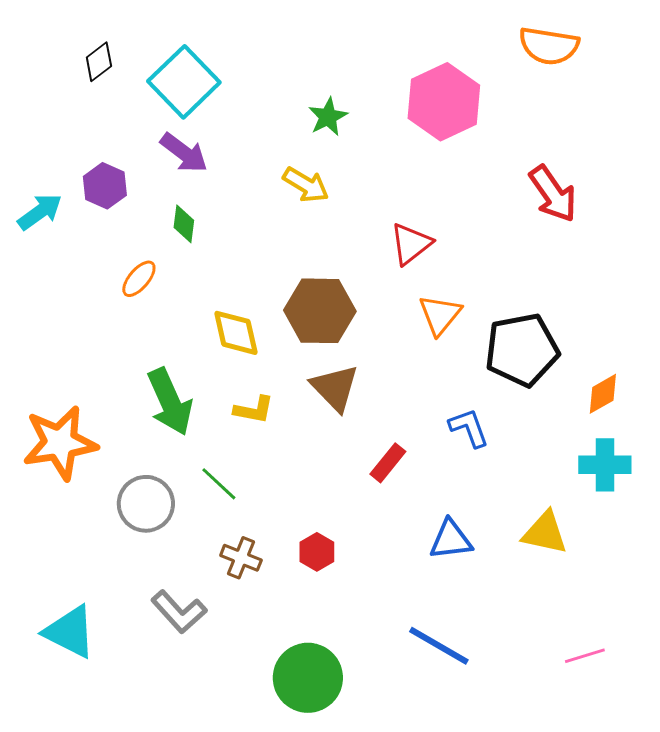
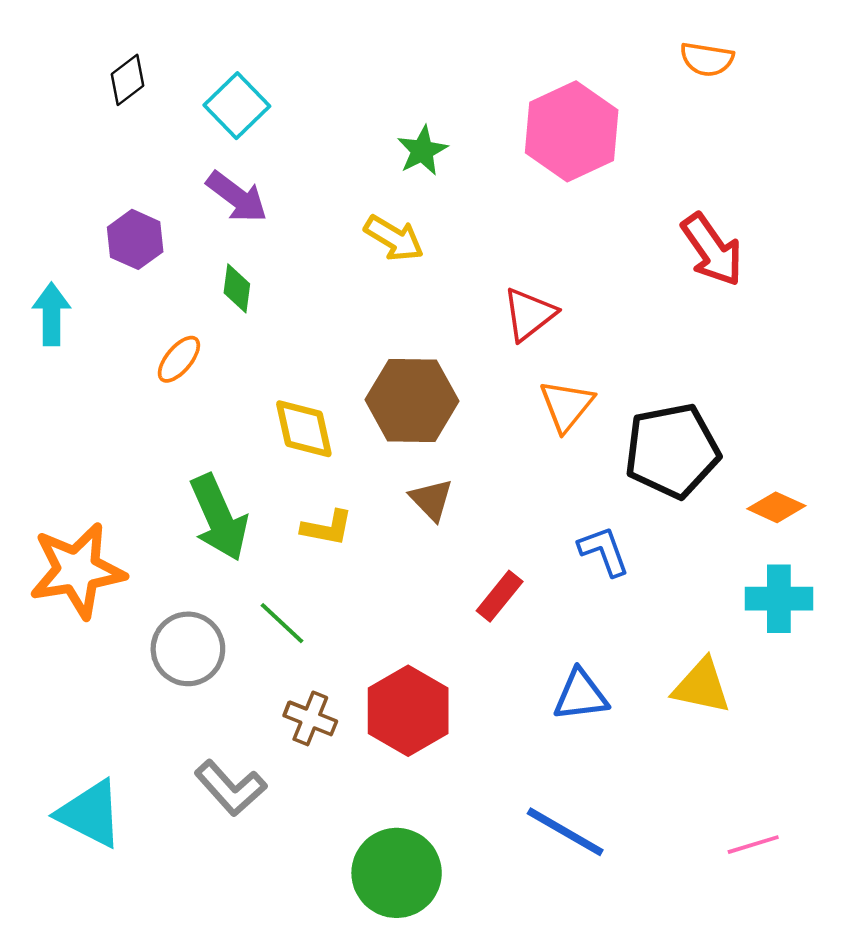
orange semicircle: (549, 46) -> (707, 59), size x0.7
cyan square: (184, 82) -> (237, 106), size x0.7
cyan arrow: (40, 212) -> (51, 314), moved, turned -54
brown triangle: (335, 388) -> (431, 500), size x0.7
orange diamond: (603, 394) -> (776, 507), turned 54
red hexagon: (317, 552) -> (408, 711), size x1.8

